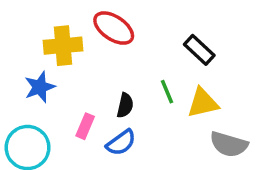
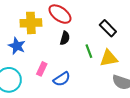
blue star: (40, 87) -> (17, 46), turned -30
black semicircle: (125, 105) -> (65, 38), moved

